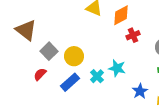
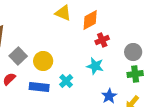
cyan star: (117, 68) -> (95, 66), moved
blue rectangle: (70, 82) -> (39, 87), turned 48

